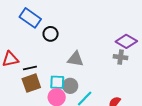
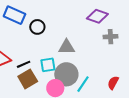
purple diamond: (126, 41) -> (97, 16), moved
cyan square: (57, 82) -> (48, 65), moved
gray circle: (70, 86) -> (66, 74), size x1.5

